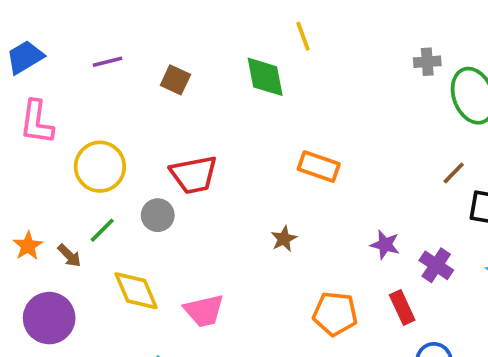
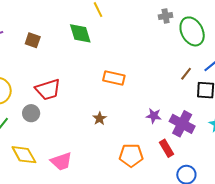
purple cross: (436, 265) -> (182, 124), size x1.4

